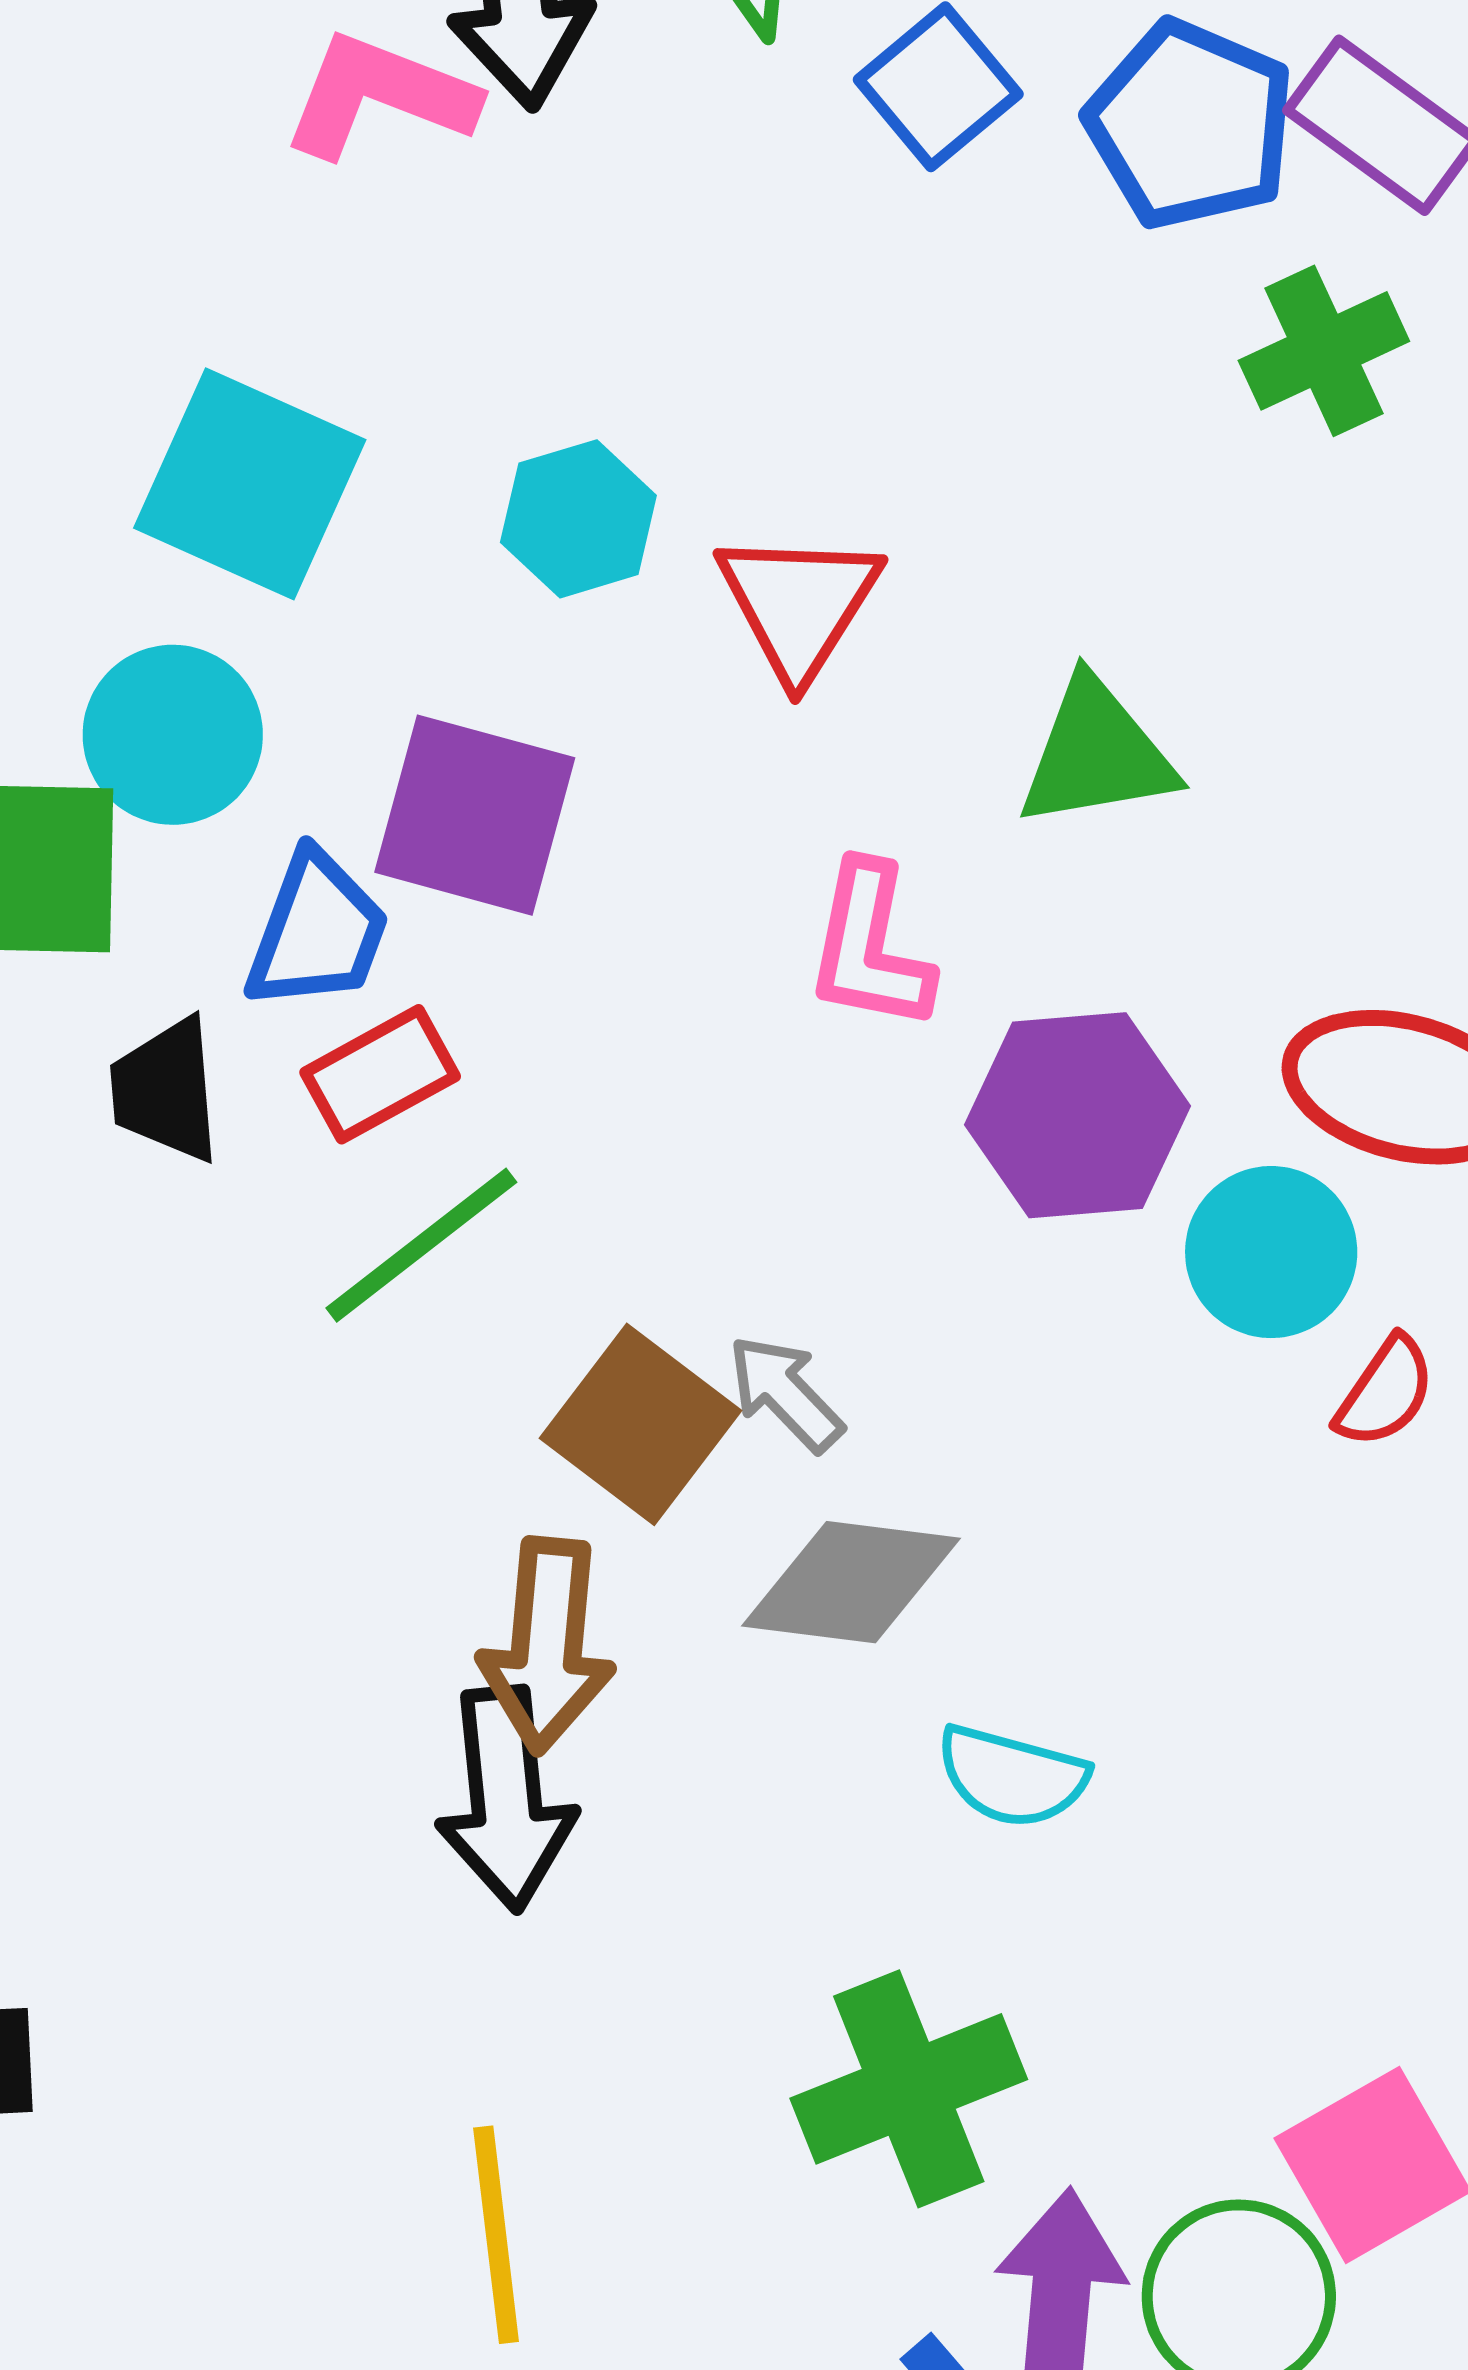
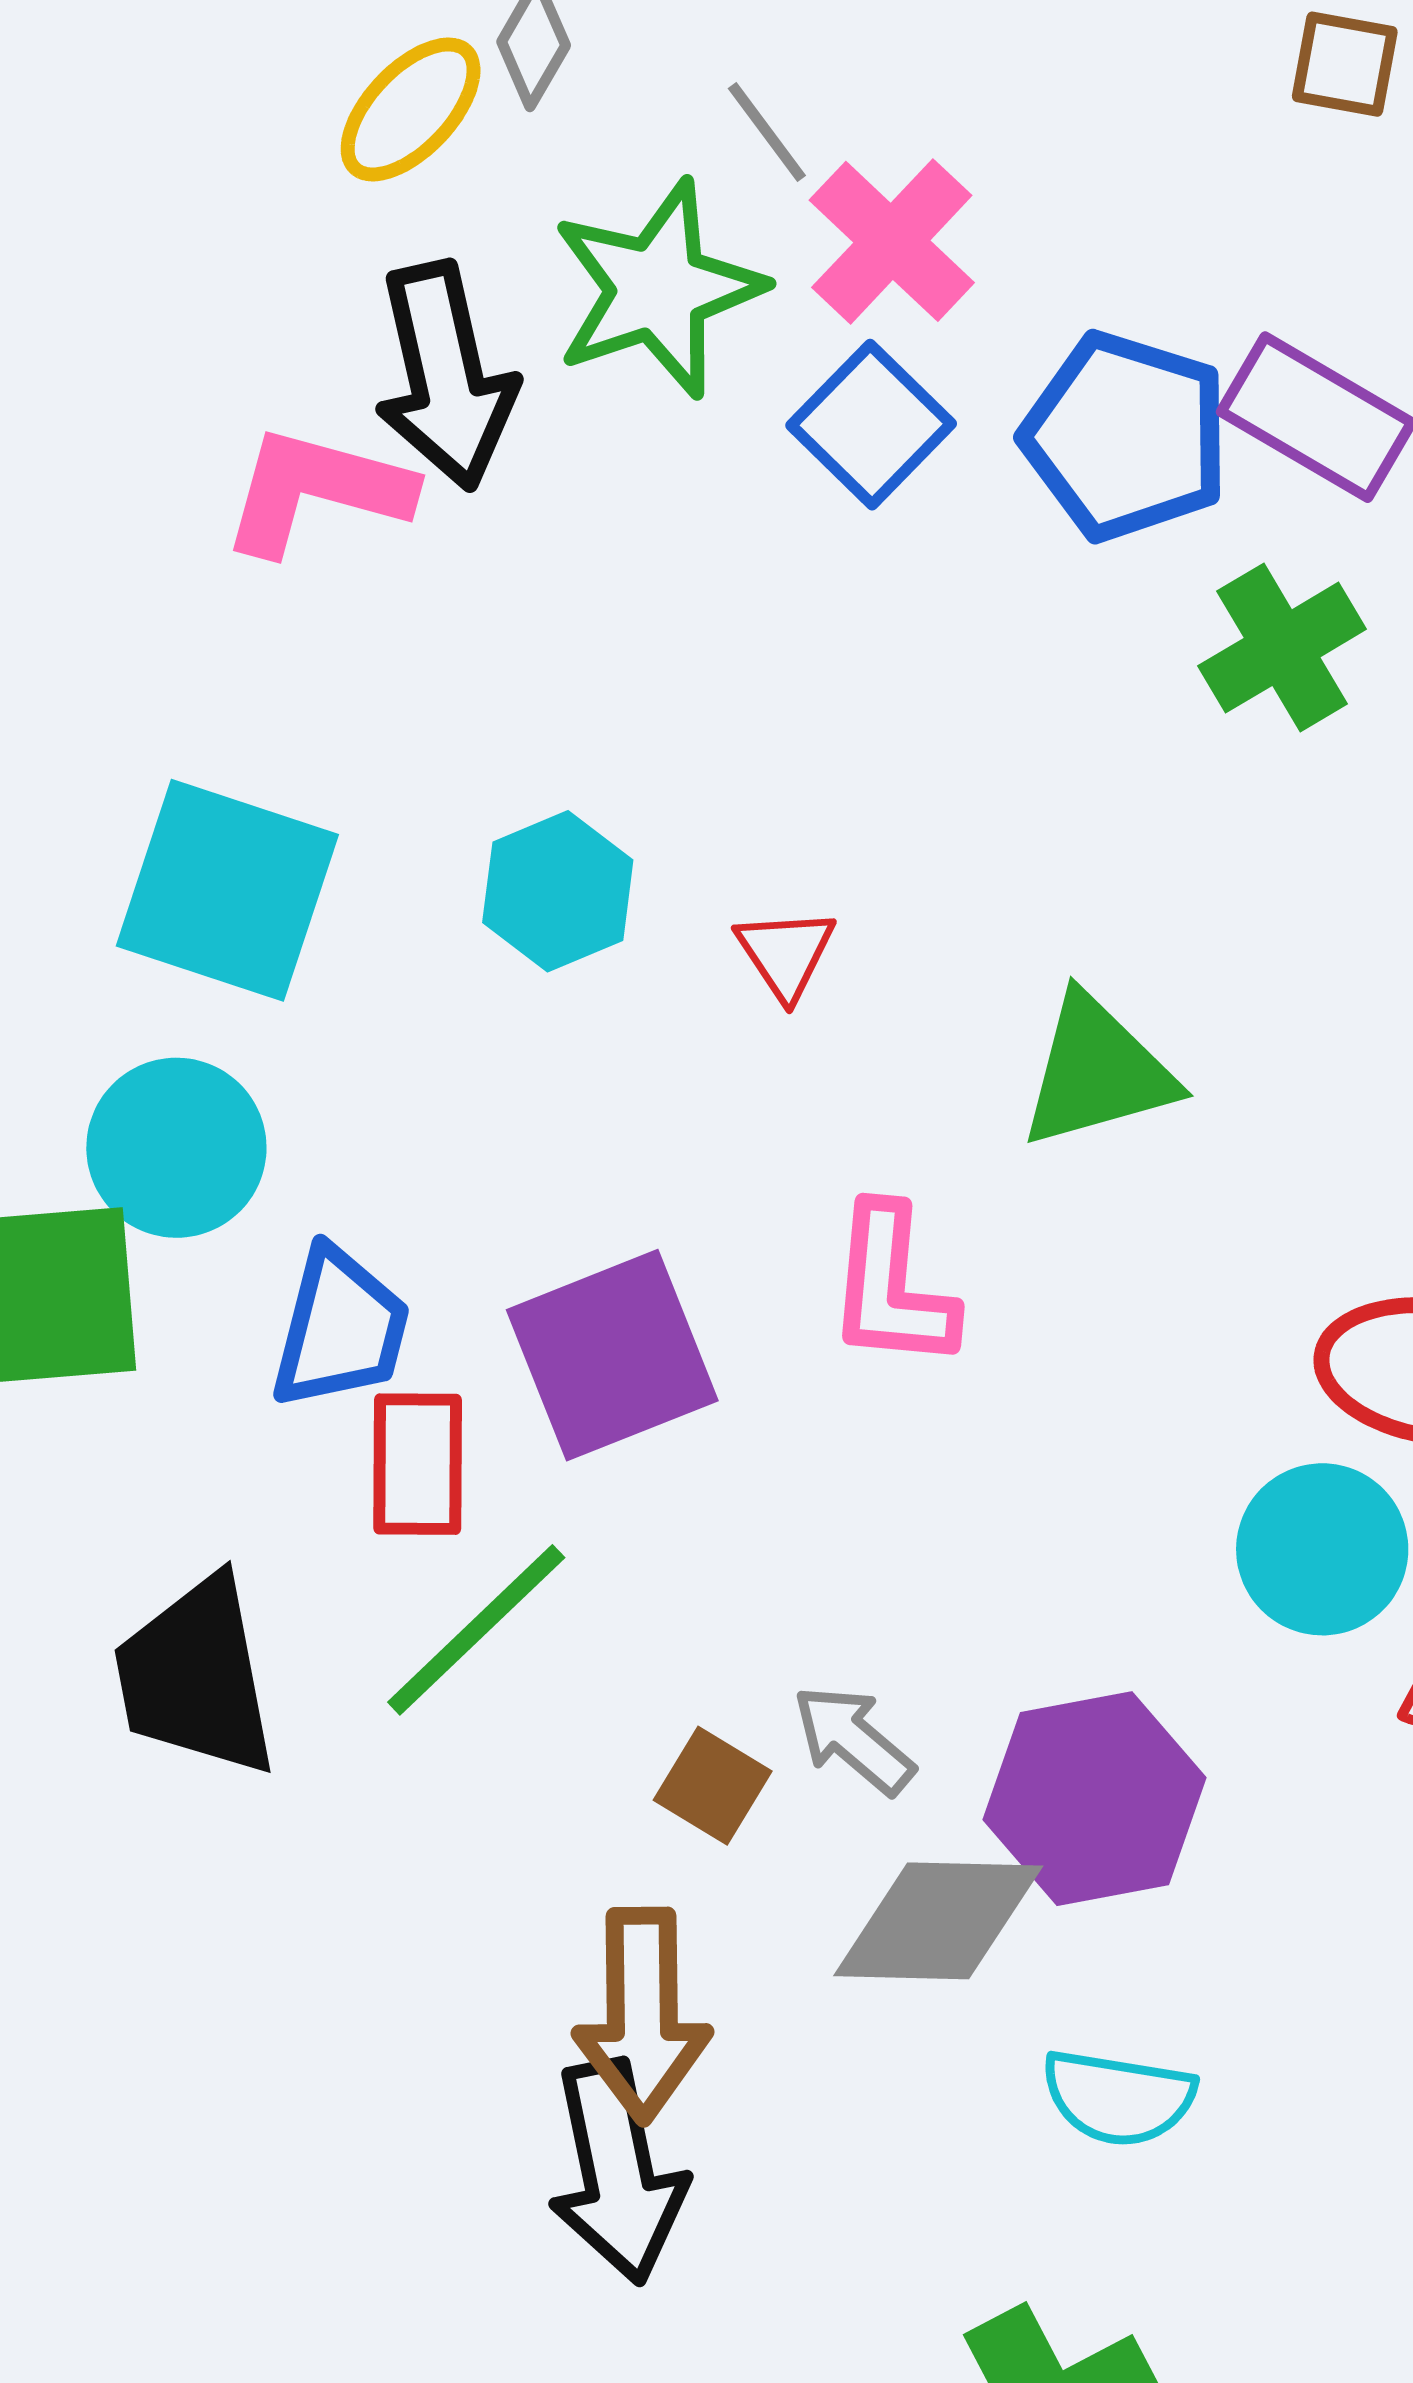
red triangle: (799, 604) -> (786, 953), size x0.6
purple square: (475, 815) -> (612, 1355), moved, turned -31
red rectangle: (380, 1074) -> (418, 1464), turned -55
black trapezoid: (166, 1090) -> (196, 1677), moved, size x1.4
purple hexagon: (1078, 1115) -> (1094, 1799), moved
brown square: (640, 1424) -> (713, 1786), size x0.6

